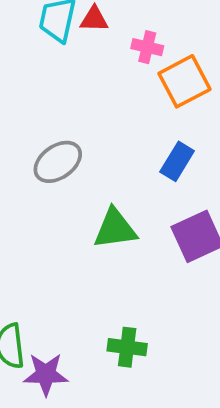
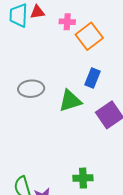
gray ellipse: (58, 162) -> (31, 89), turned 40
green triangle: (115, 229) -> (70, 101), moved

